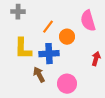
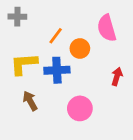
yellow L-shape: (23, 49) -> (24, 64), turned 85
brown arrow: (39, 75) -> (30, 101), moved

